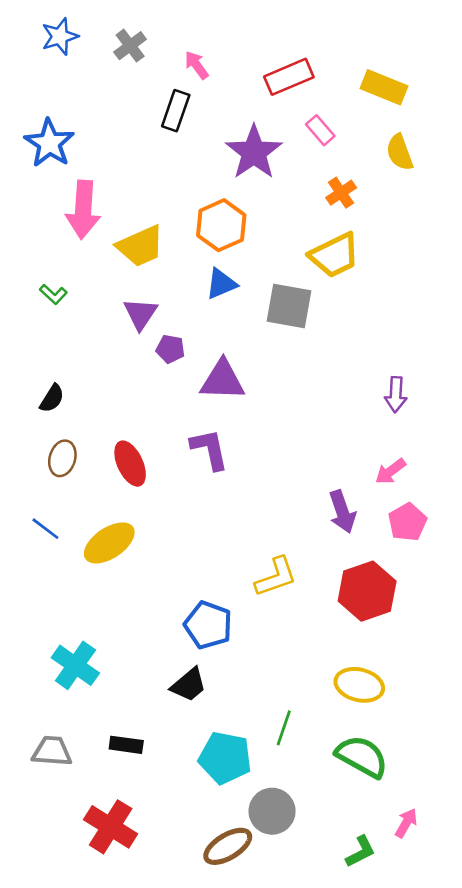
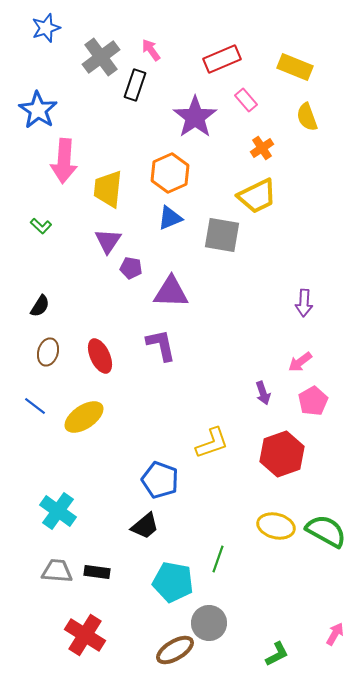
gray cross: (130, 46) -> (101, 57), moved, size x1.5
yellow trapezoid: (141, 246) -> (108, 189), turned 120
purple arrow: (342, 512) -> (263, 393), size x0.7
gray trapezoid: (52, 751) -> (57, 571), moved
green semicircle: (362, 757) -> (326, 531), moved
pink arrow: (406, 823) -> (335, 634), moved

